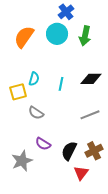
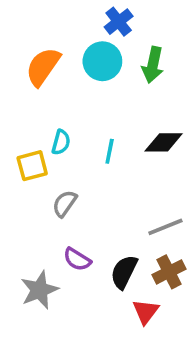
gray semicircle: (36, 113) -> (65, 203), turned 91
gray line: (90, 115) -> (165, 227), moved

